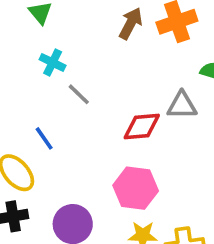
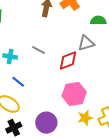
cyan cross: (53, 63) -> (10, 57), moved
gray line: (79, 94) -> (38, 50), moved

